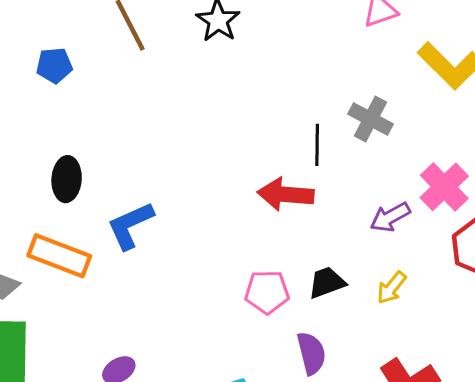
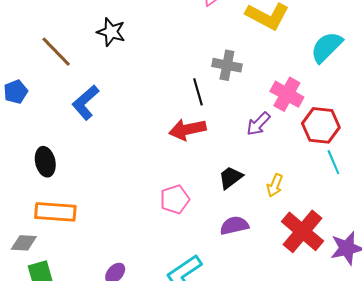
blue L-shape: (130, 225) -> (85, 102), moved
yellow arrow: (392, 288) -> (275, 185), moved
pink pentagon: (267, 292) -> (175, 199), moved
purple semicircle: (311, 353) -> (234, 225), turned -72

